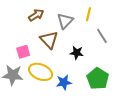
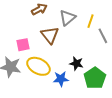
yellow line: (88, 14) -> (91, 21), moved
black star: (77, 53) -> (76, 63), moved

